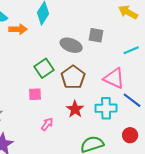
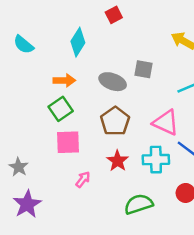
orange arrow: (18, 29) -> (64, 80), moved
green square: (44, 68) -> (61, 109), moved
pink square: (35, 94) -> (68, 142), size x1.5

